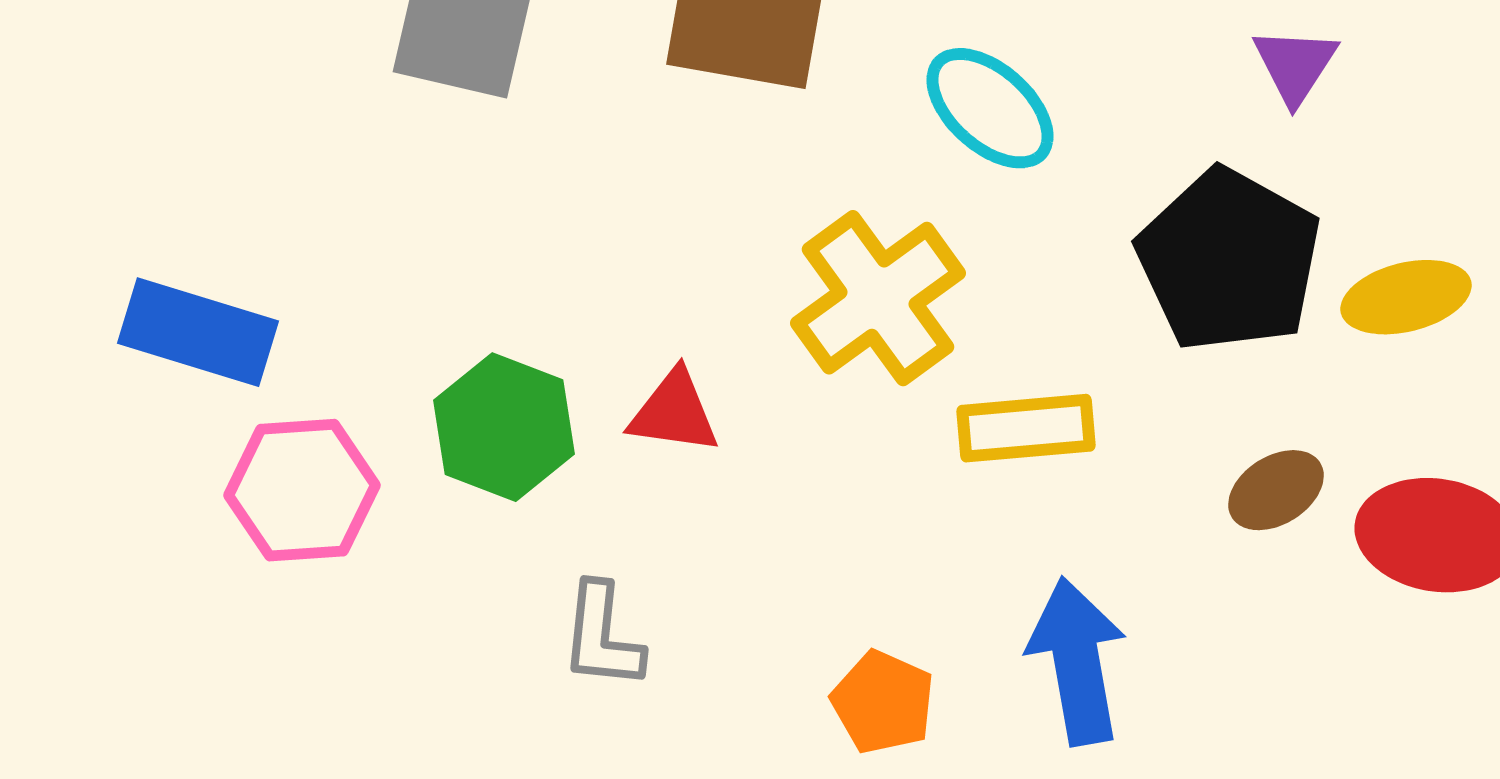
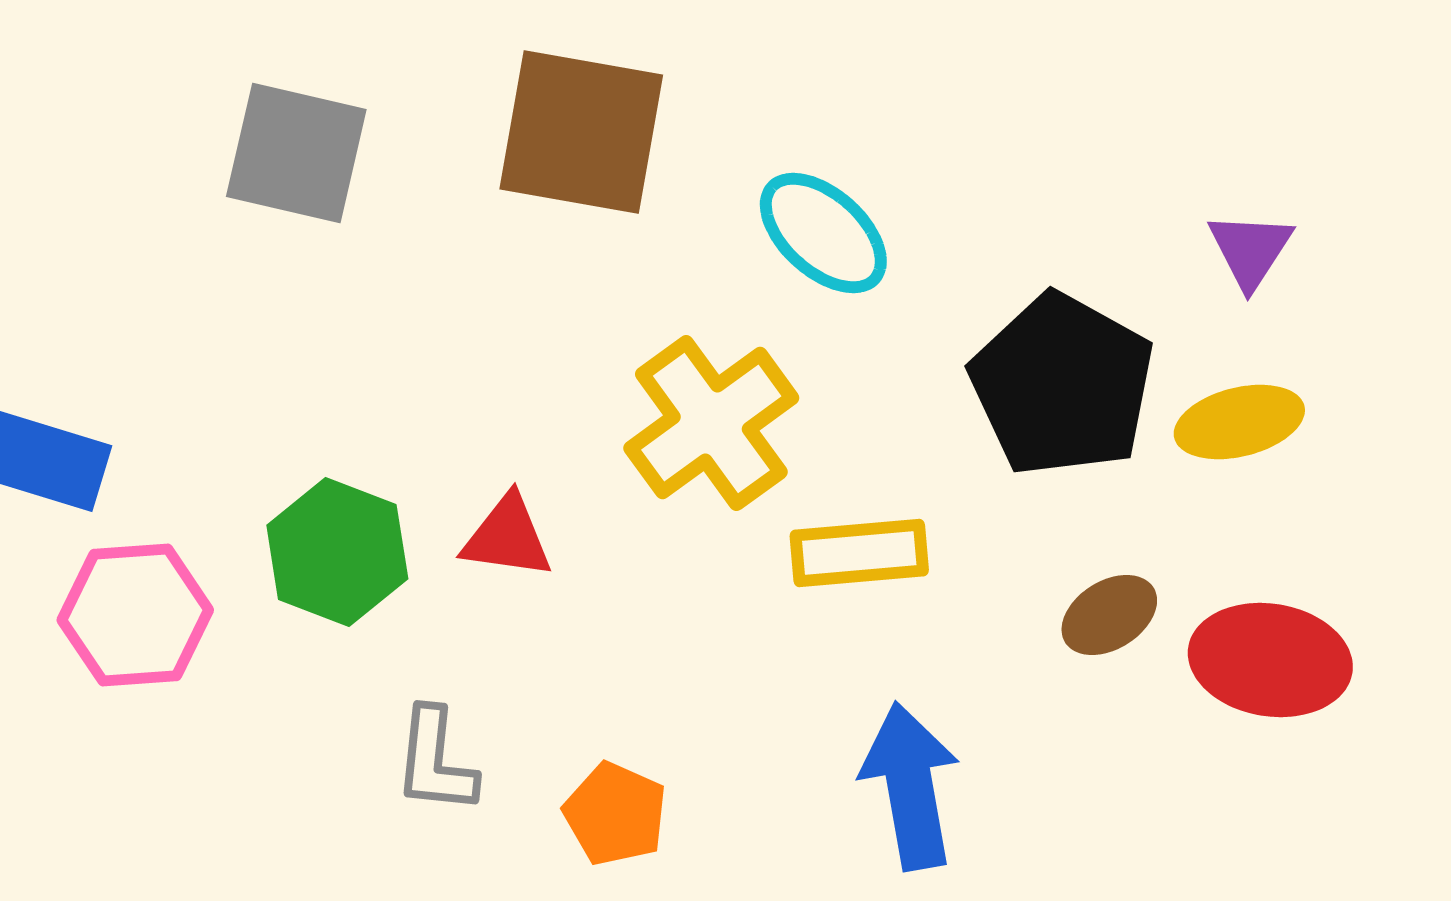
purple triangle: (1295, 65) -> (1250, 250), moved
orange pentagon: (883, 702) -> (615, 814), moved

